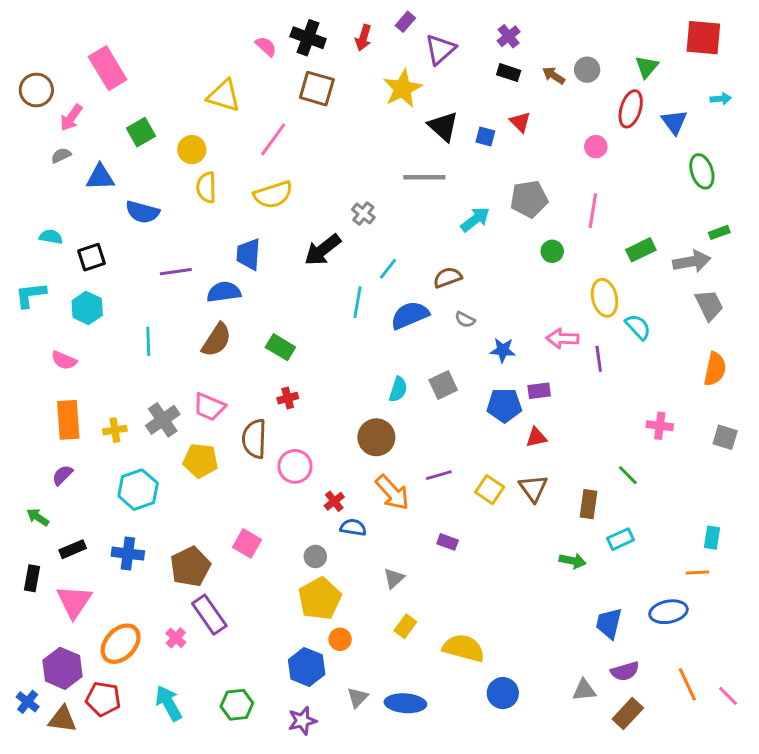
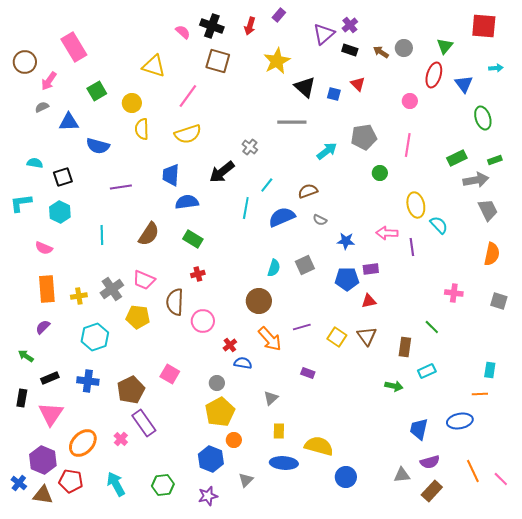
purple triangle: (440, 49) -> (324, 34), moved
green rectangle: (641, 250) -> (457, 158), moved
blue semicircle: (224, 292) -> (187, 202), moved
yellow rectangle: (405, 626) -> (279, 431), turned -35
blue ellipse: (405, 703) -> (284, 463), moved

